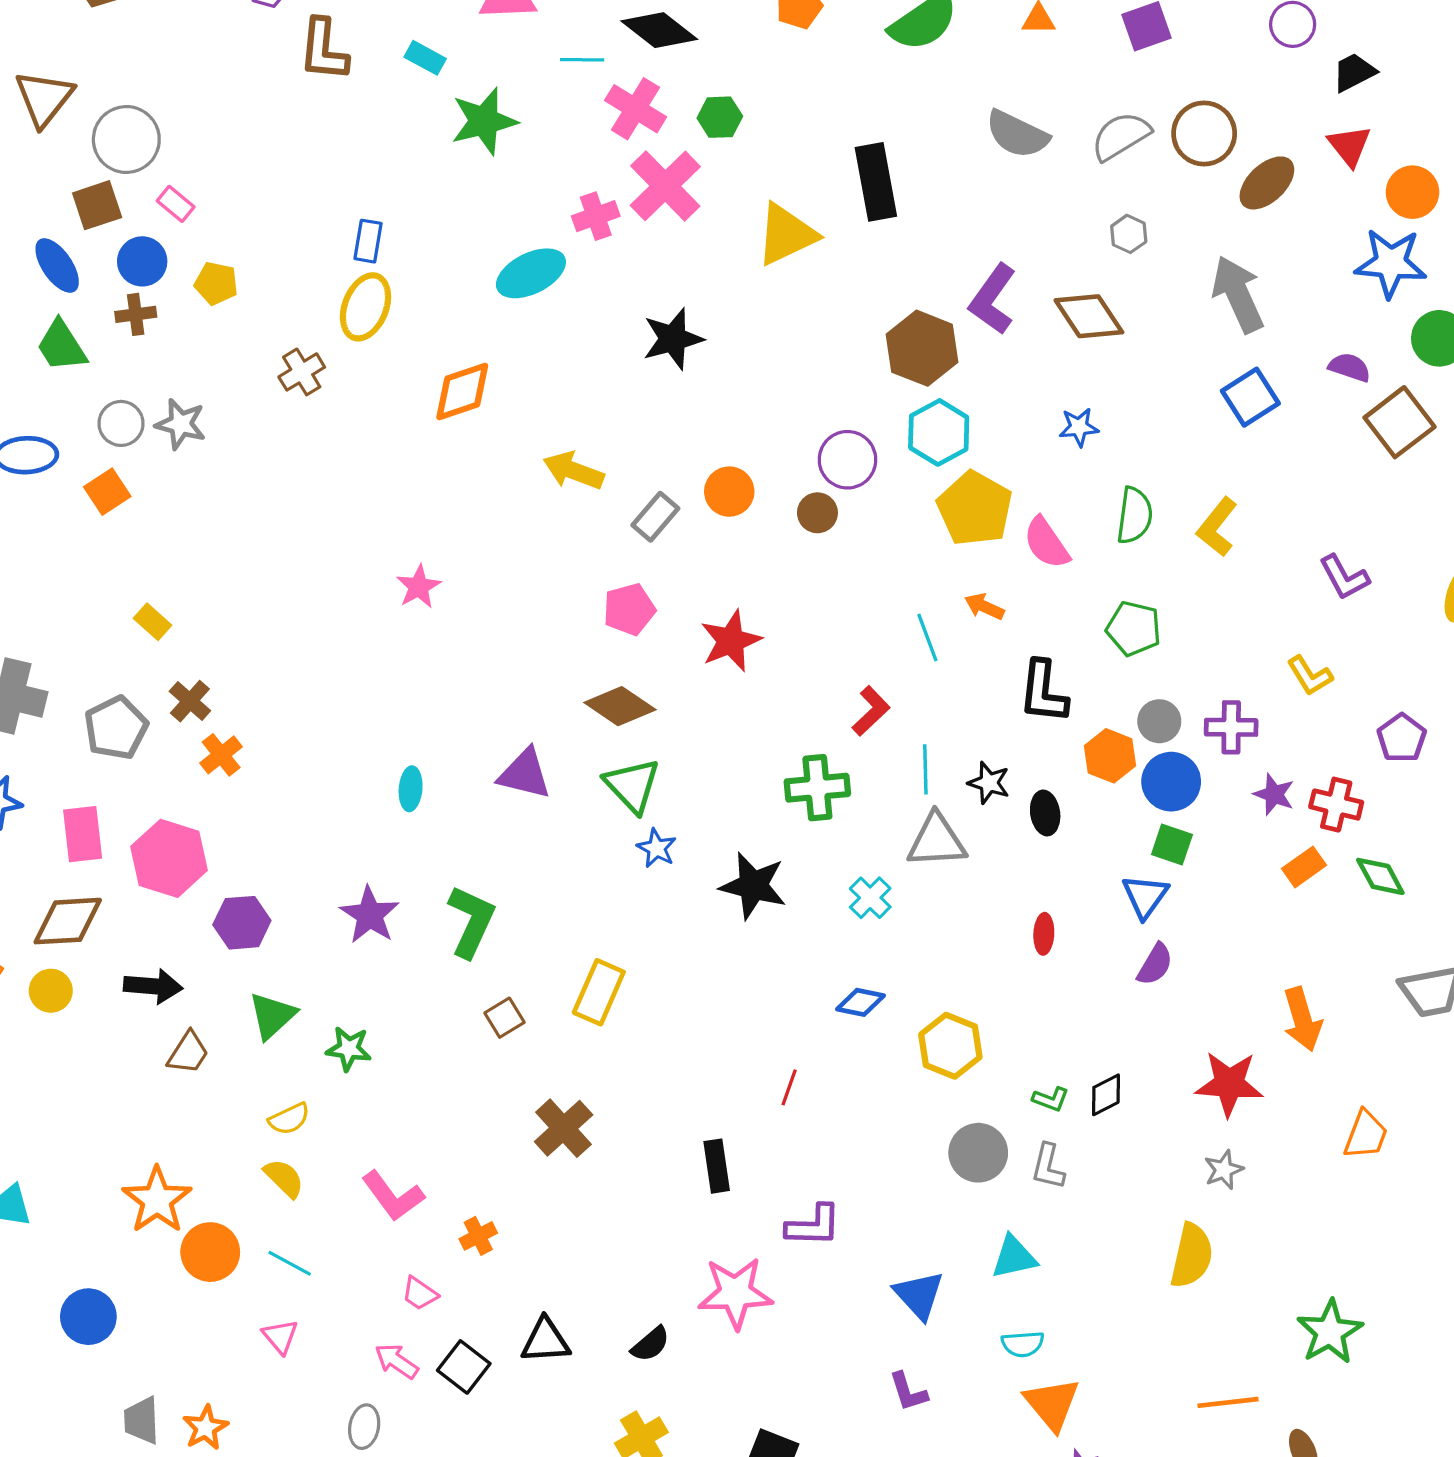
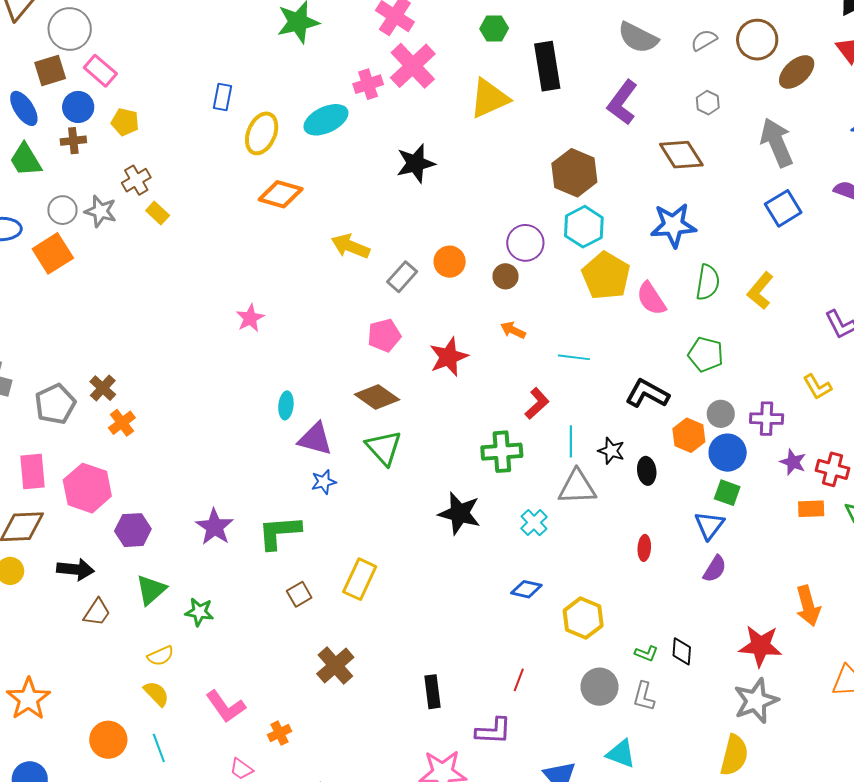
green hexagon: (720, 117) -> (494, 29), moved
gray semicircle: (1121, 136) -> (704, 40), size x0.7
pink rectangle: (176, 204) -> (100, 71), size x1.4
purple L-shape: (993, 299) -> (622, 103), moved
yellow ellipse: (365, 307) -> (262, 133), moved
brown cross: (302, 372) -> (136, 180), moved
orange diamond: (462, 392) -> (281, 194), turned 33
blue star: (1079, 427) -> (673, 225), size x1.8
orange square: (107, 492) -> (53, 253), size x1.4
orange arrow: (984, 607) -> (513, 330), moved
yellow rectangle: (153, 622) -> (158, 213), moved
cyan line: (927, 638) -> (574, 357), turned -64
black L-shape: (1043, 692) -> (647, 394), turned 111
cyan ellipse: (411, 789) -> (286, 405), moved
blue star: (657, 848) -> (324, 482), moved, turned 30
orange rectangle: (1304, 867) -> (811, 509), turned 32
green L-shape: (471, 921) -> (279, 532), turned -120
red line: (789, 1087) -> (519, 680), moved
black diamond: (1106, 1095) -> (682, 651), turned -60
gray star: (1224, 1170) -> (756, 701), size x1.8
orange star: (157, 1200) -> (28, 699), moved
cyan triangle: (1014, 1257) -> (621, 754), turned 32
cyan line: (290, 1263) -> (159, 748), turned 40

